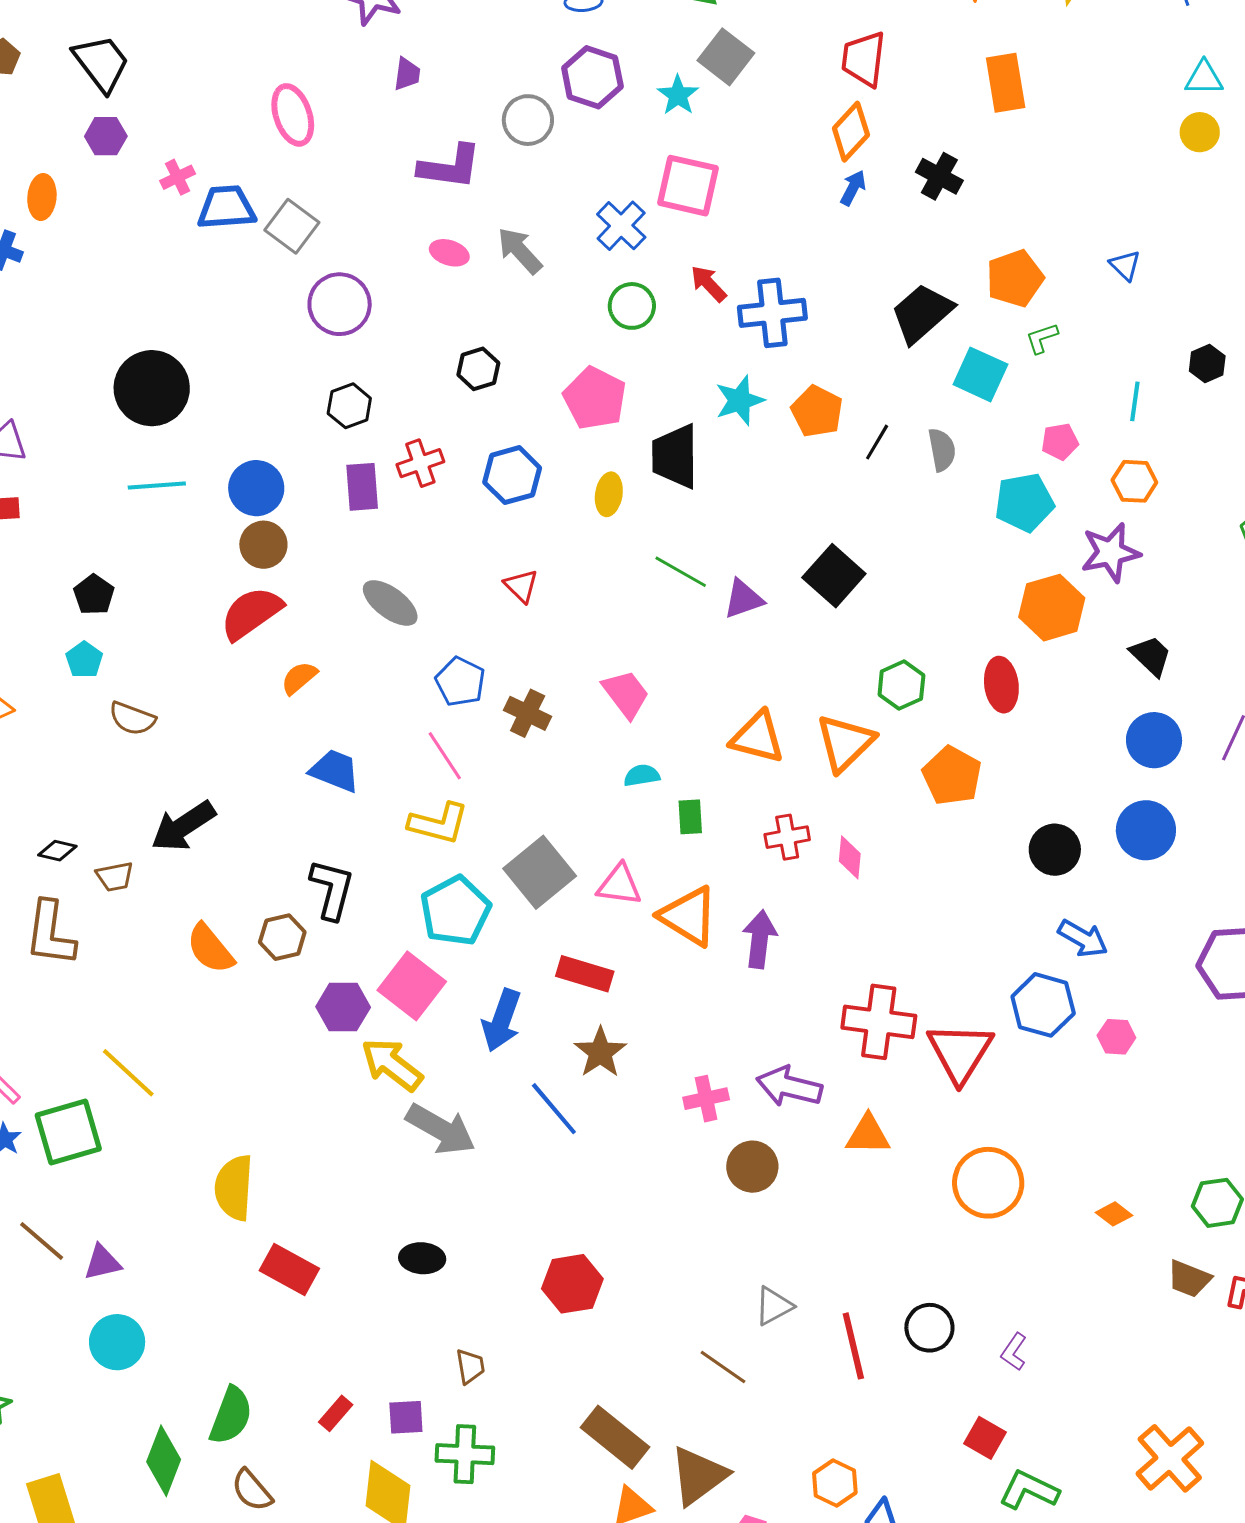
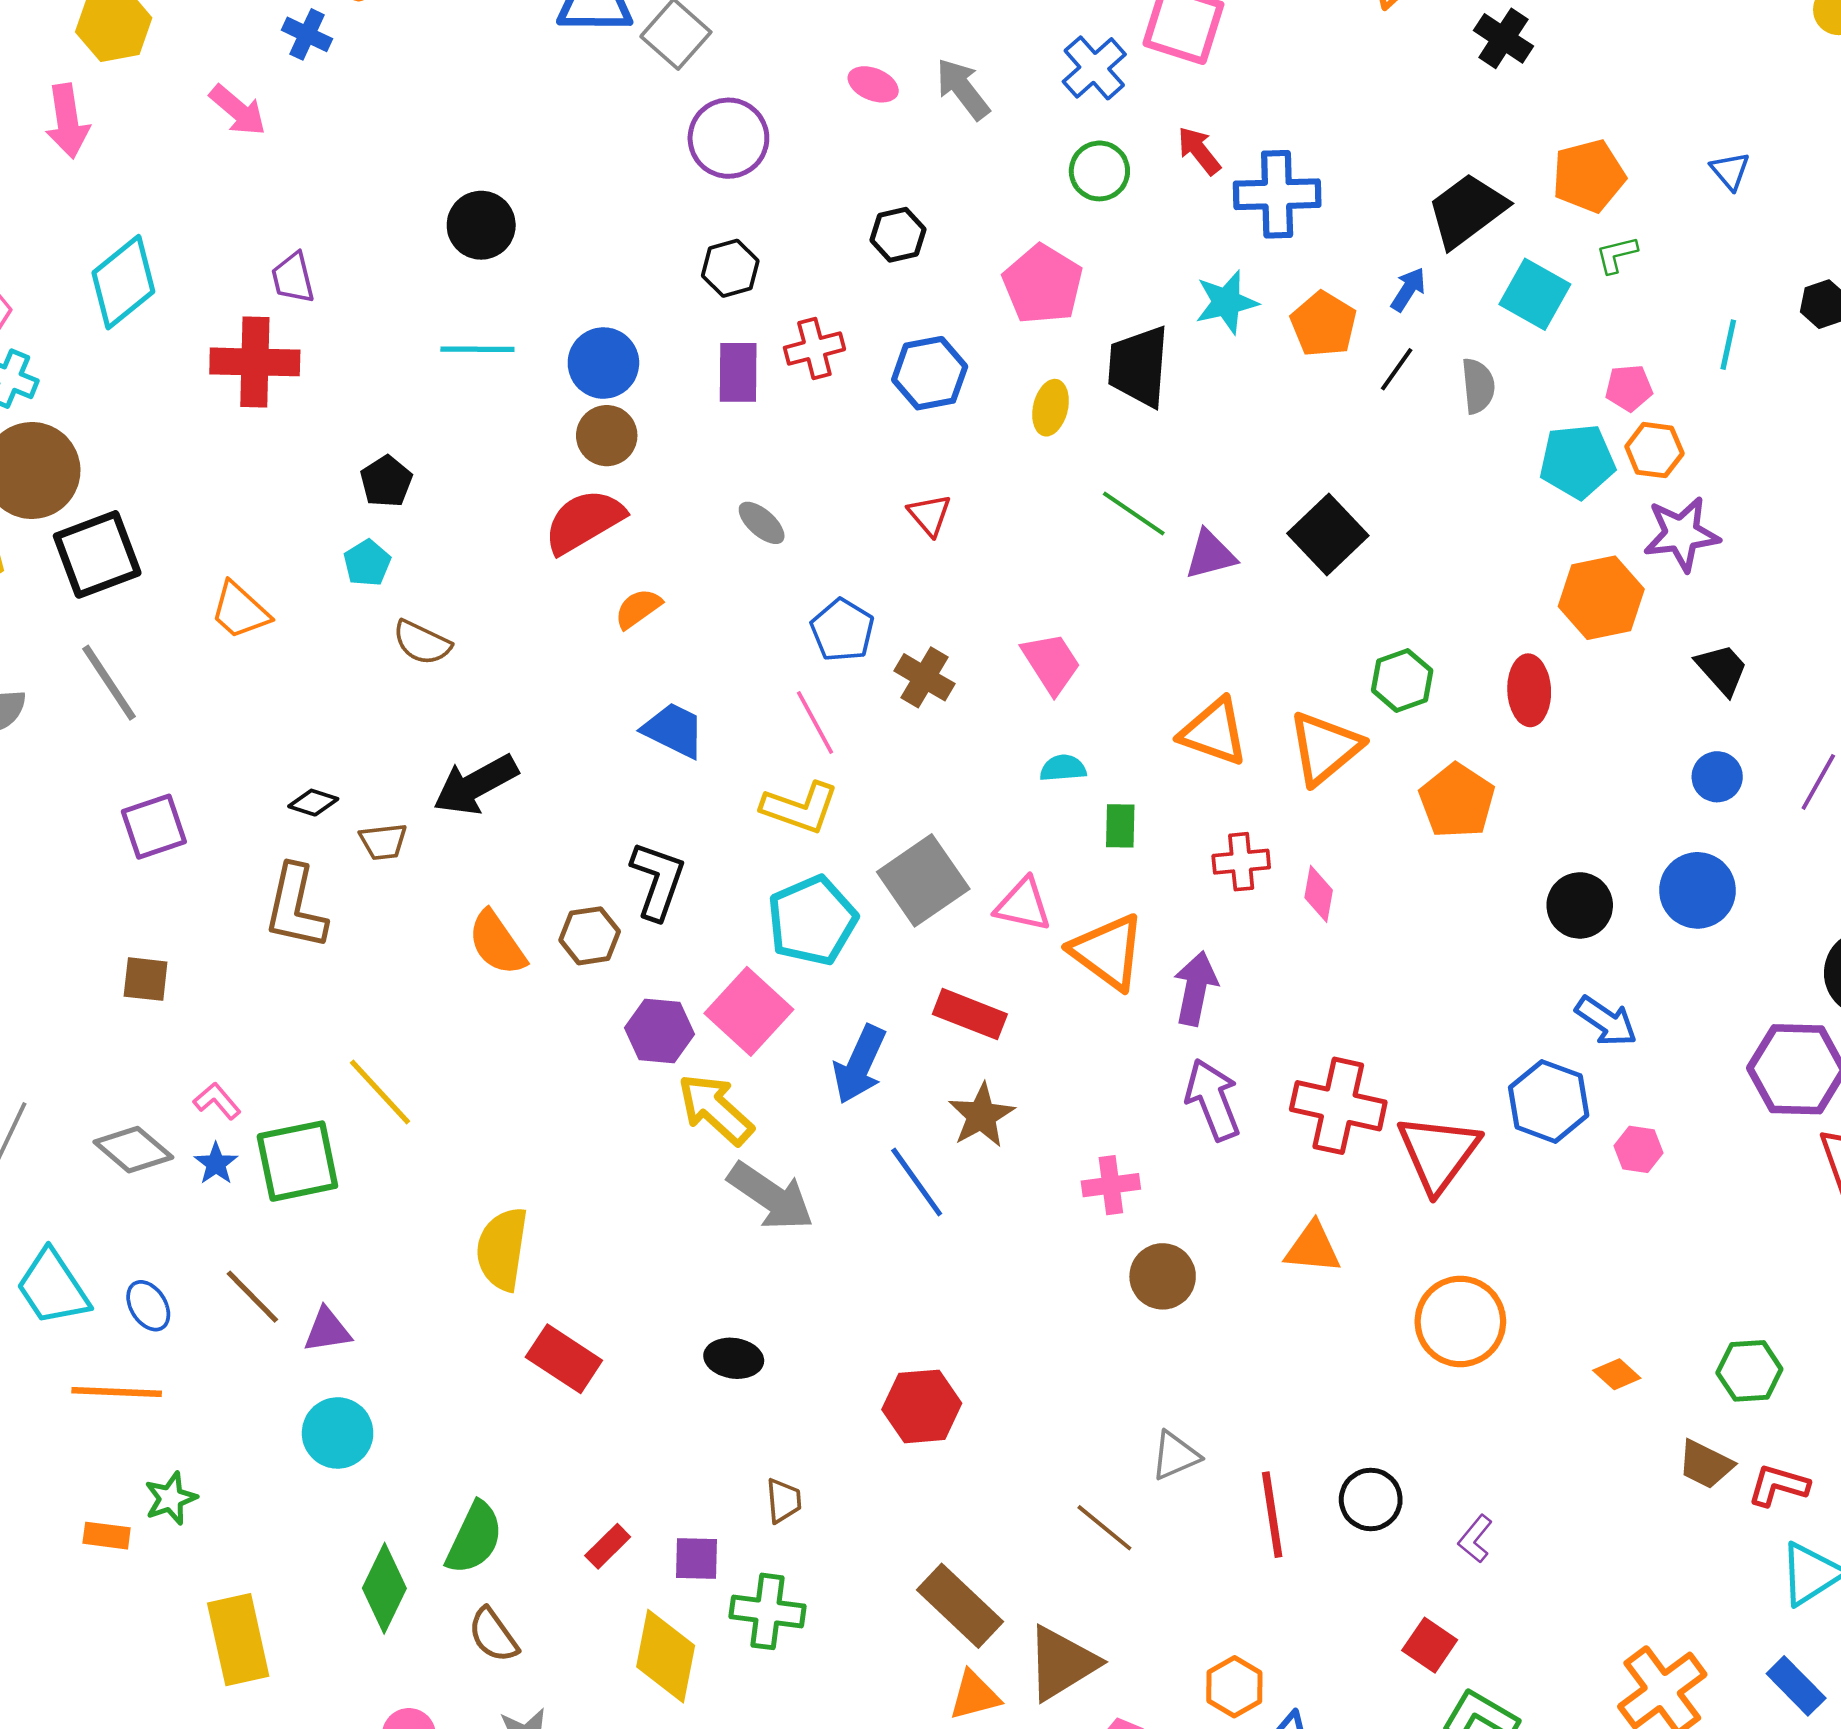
blue arrow: (853, 188) -> (1408, 289), moved
black circle: (152, 388) -> (481, 225), size x0.7
orange hexagon: (1134, 481) -> (1654, 450), moved
gray ellipse: (390, 603) -> (762, 523), size x0.7
blue circle: (1154, 740) -> (1717, 777), size x0.7
purple arrow: (789, 1086) -> (1213, 1100), moved, turned 50

